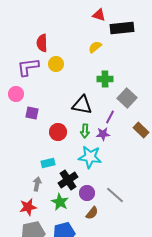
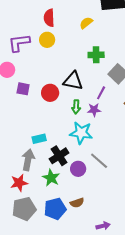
red semicircle: (42, 43) -> (49, 18), moved
red circle: (58, 132) -> (50, 93), moved
gray arrow: (37, 184) -> (28, 160), size x1.5
gray line: (115, 195) -> (99, 161), moved
brown semicircle: (92, 213) -> (77, 203), moved, turned 32

